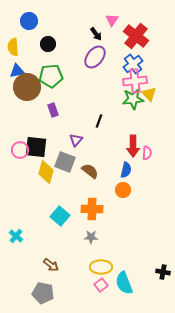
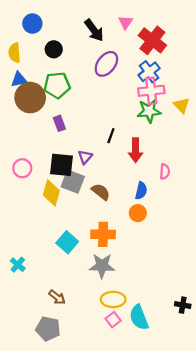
black arrow: (96, 34) -> (94, 30), moved, size x1.5
yellow triangle: (149, 94) -> (182, 105), moved
red arrow: (133, 146) -> (136, 150), moved
black square: (36, 147) -> (62, 165), moved
gray star: (91, 237) -> (102, 266), size x1.6

